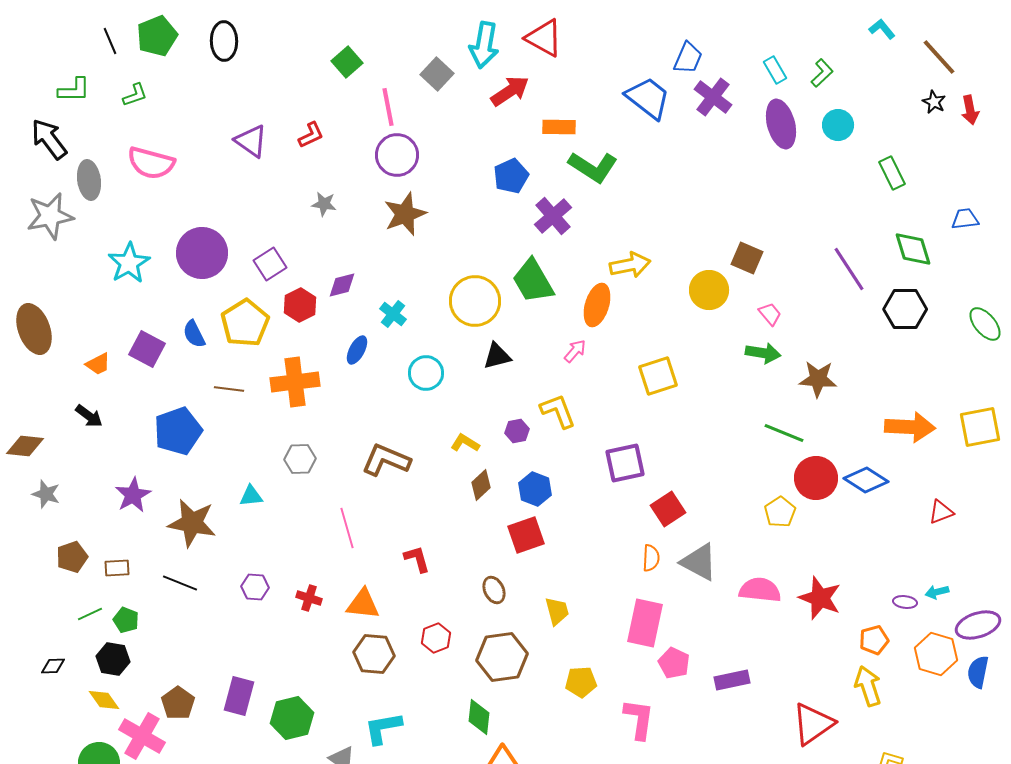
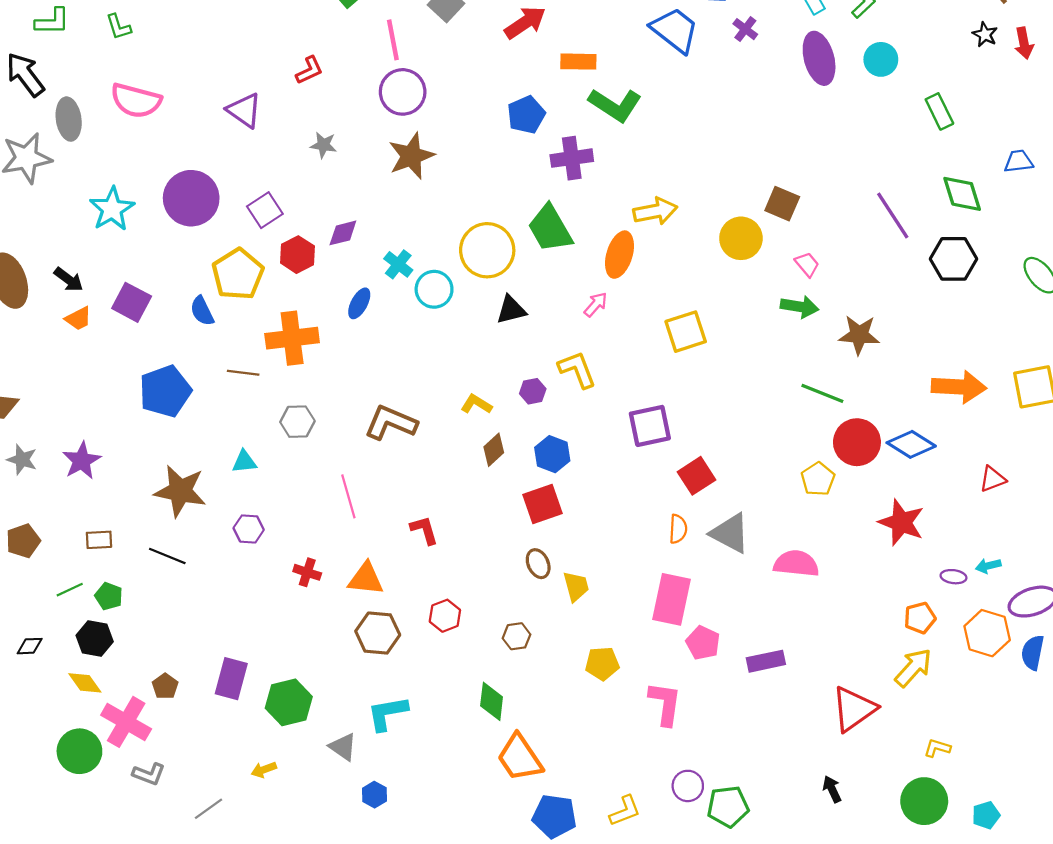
green L-shape: (135, 95) -> (119, 27), turned 92
purple cross: (713, 97) -> (745, 29), size x0.6
purple triangle: (251, 141) -> (244, 110), moved
purple cross: (553, 216) -> (572, 158), turned 33
blue semicircle: (194, 334) -> (202, 311), moved
cyan circle: (426, 373) -> (434, 289), moved
brown line: (229, 389) -> (243, 373), moved
black arrow: (89, 416) -> (69, 280), moved
purple star: (133, 495) -> (82, 461), moved
brown pentagon: (72, 557) -> (23, 541), moved
purple hexagon: (255, 587) -> (249, 529), moved
brown ellipse: (494, 590) -> (538, 564), moved
red star: (820, 598) -> (901, 522), moved
brown hexagon: (502, 657) -> (516, 636), size x0.5
yellow arrow: (868, 686) -> (913, 668), turned 60
brown pentagon: (178, 703) -> (165, 686), size x0.7

